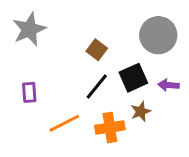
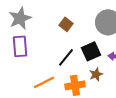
brown square: (97, 50) -> (66, 24), moved
purple rectangle: (29, 92) -> (20, 46), moved, size x1.5

